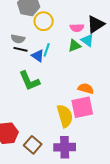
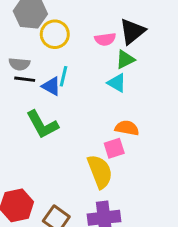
cyan triangle: (87, 40) -> (117, 83), moved
green triangle: (75, 46) -> (125, 59), moved
pink square: (82, 107) -> (114, 148), moved, size x0.6

